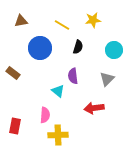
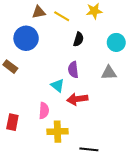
brown triangle: (21, 21) -> (39, 12), moved
blue circle: (40, 48) -> (26, 38), moved
gray triangle: (107, 79) -> (109, 73), turned 42
red arrow: (94, 108) -> (77, 99), moved

